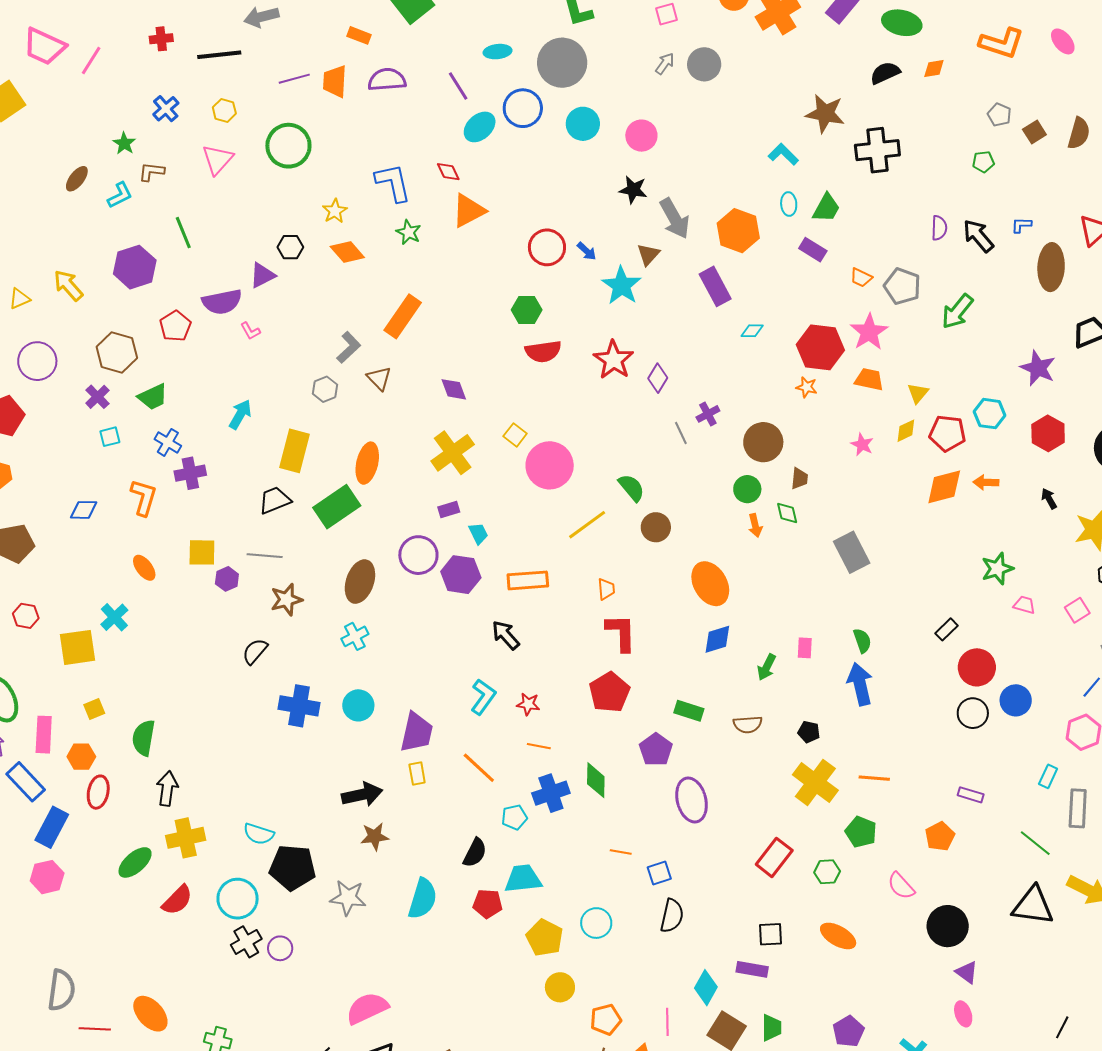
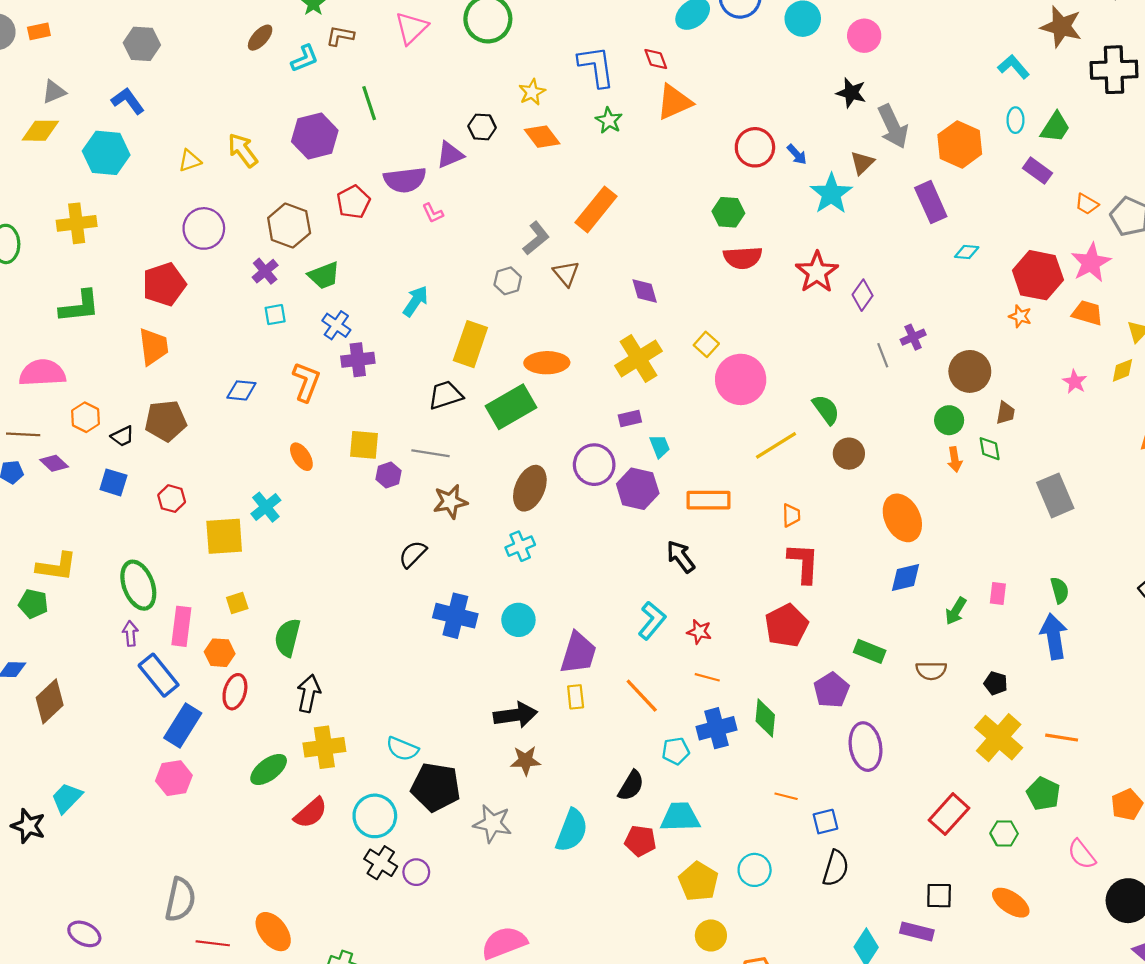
orange ellipse: (367, 463) -> (547, 363), turned 72
black cross: (246, 942) -> (381, 863), turned -32

